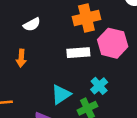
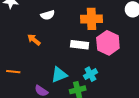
orange arrow: (21, 58) -> (34, 40), turned 112

